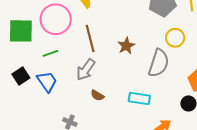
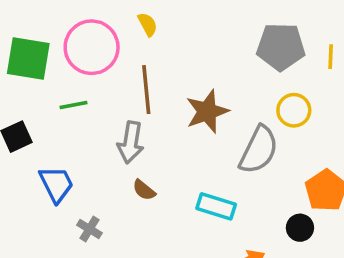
brown star: (126, 46) -> (207, 112), size x1.4
gray arrow: (86, 70) -> (131, 142), turned -35
blue trapezoid: (47, 81) -> (56, 184), moved

